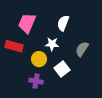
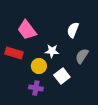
pink trapezoid: (27, 23) -> (27, 30), turned -60
white semicircle: (63, 23) -> (73, 30), moved

